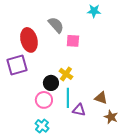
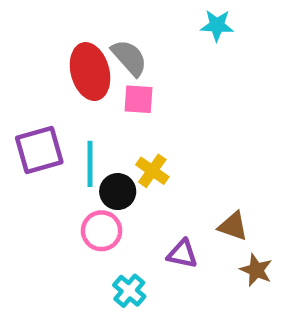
red ellipse: (29, 40) -> (90, 72), moved
pink square: (73, 41) -> (138, 99), moved
cyan line: (68, 98) -> (90, 164), moved
cyan cross: (42, 126) -> (129, 291), moved

